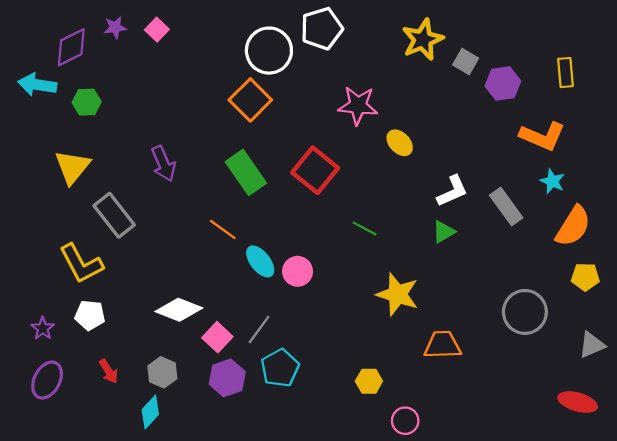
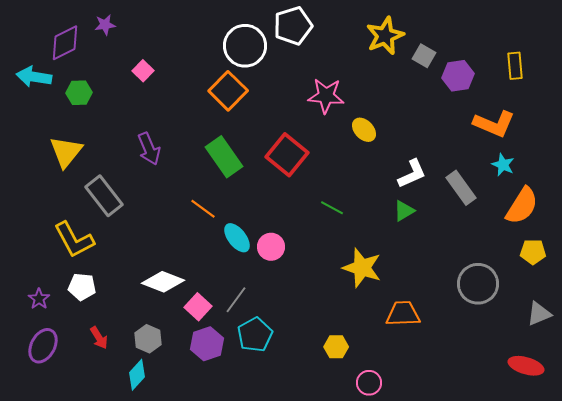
pink square: (157, 30) -> (143, 71), moved

